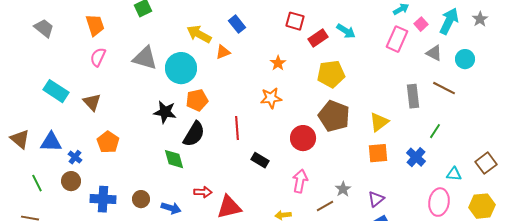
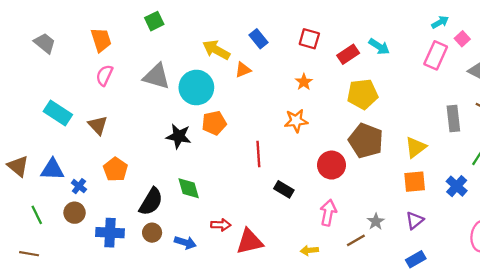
red square: (295, 21) -> (309, 39), moved
black semicircle: (194, 134) -> (151, 202), moved
purple triangle: (376, 199) -> (415, 220), moved

